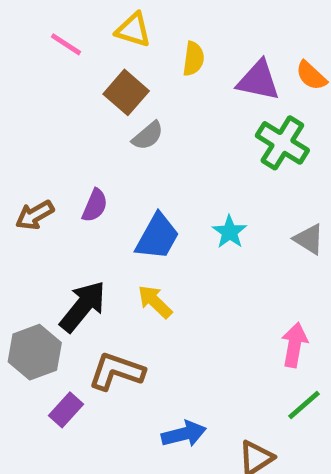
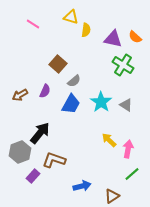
yellow triangle: (133, 30) -> (71, 17), moved
brown square: (126, 92) -> (58, 64), moved
gray semicircle: (148, 136) -> (74, 81), moved
cyan star: (229, 232) -> (101, 102), size x1.5
gray triangle: (309, 239) -> (126, 105), moved
yellow arrow: (155, 302) -> (109, 140), moved

